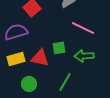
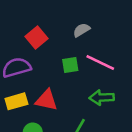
green square: (59, 48) -> (70, 65), moved

